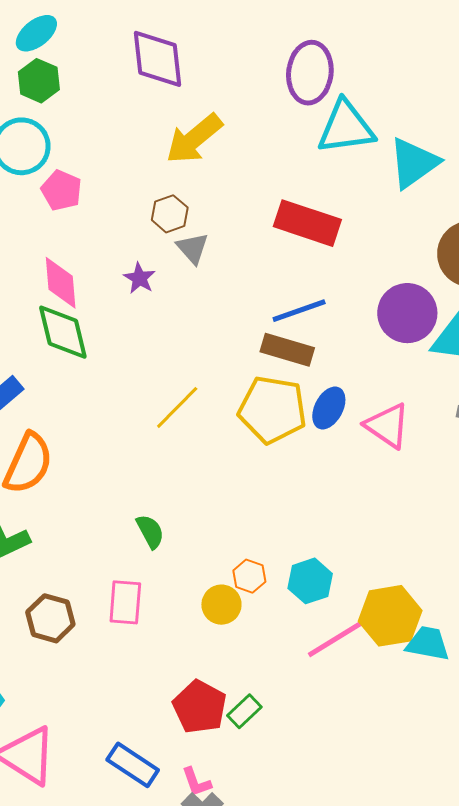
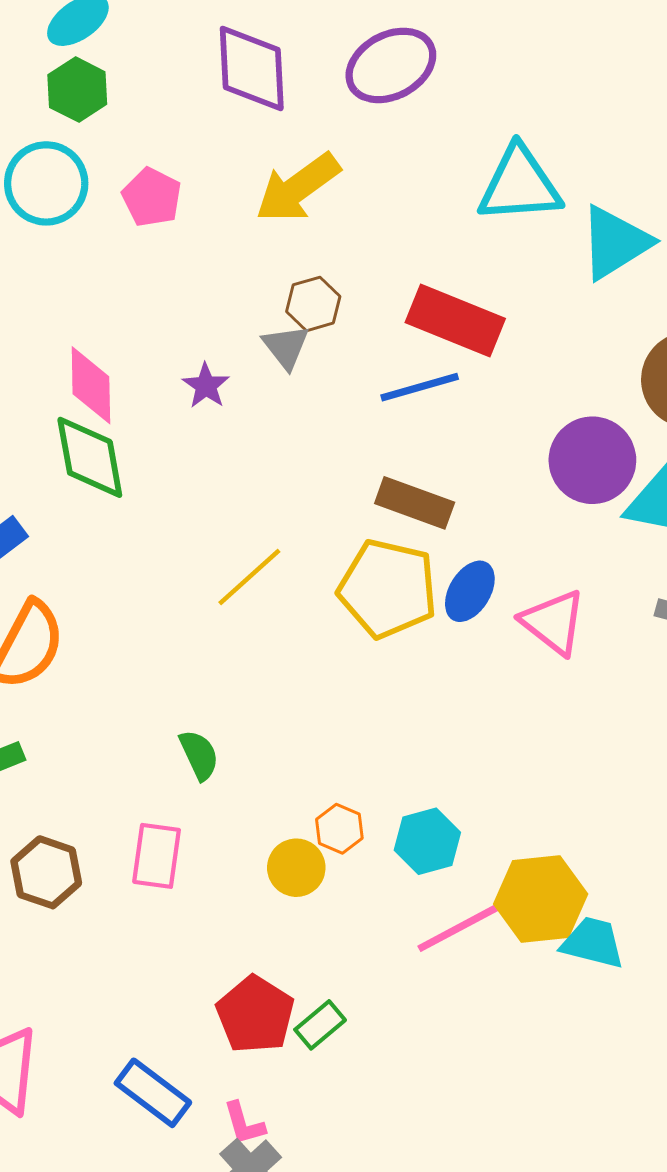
purple ellipse: (310, 73) -> (391, 65), moved, turned 52
pink pentagon: (61, 190) -> (152, 197), moved
brown hexagon: (170, 214) -> (313, 304), moved
blue line: (299, 311) -> (420, 387), moved

